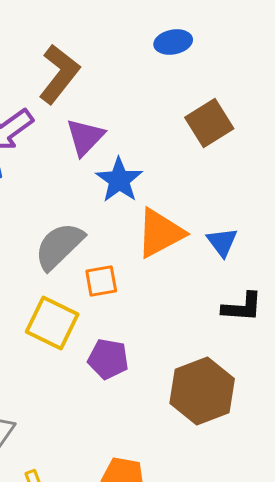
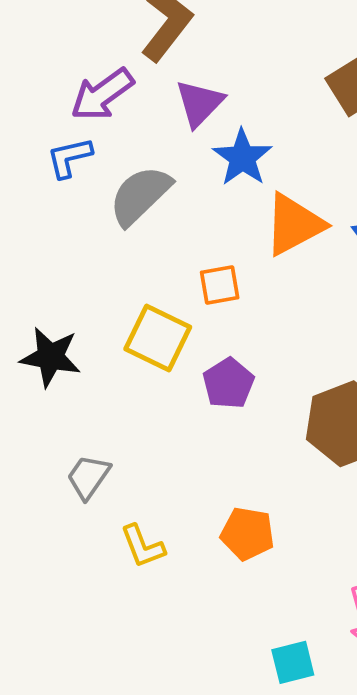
gray semicircle: (59, 246) -> (140, 195), moved
purple pentagon: (108, 359) -> (228, 383), turned 30

